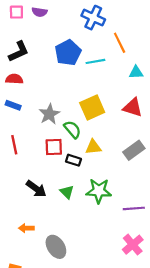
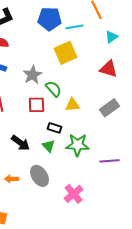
blue pentagon: (68, 53) -> (50, 19), turned 30
cyan triangle: (136, 72) -> (112, 37), turned -32
yellow square: (92, 107) -> (66, 53), moved
black rectangle: (73, 160) -> (55, 128), moved
pink cross: (133, 245) -> (74, 194), moved
gray ellipse: (56, 247) -> (40, 176), moved

